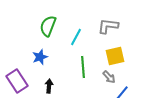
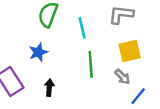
cyan line: (76, 37) -> (82, 28), turned -42

